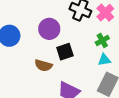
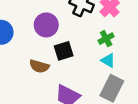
cyan triangle: (104, 60) -> (108, 60), turned 40

